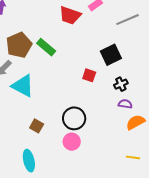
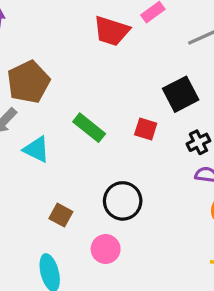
green rectangle: (46, 47) -> (89, 128), moved
cyan triangle: (23, 86) -> (36, 149), size x0.7
pink circle: (72, 142) -> (106, 249), moved

